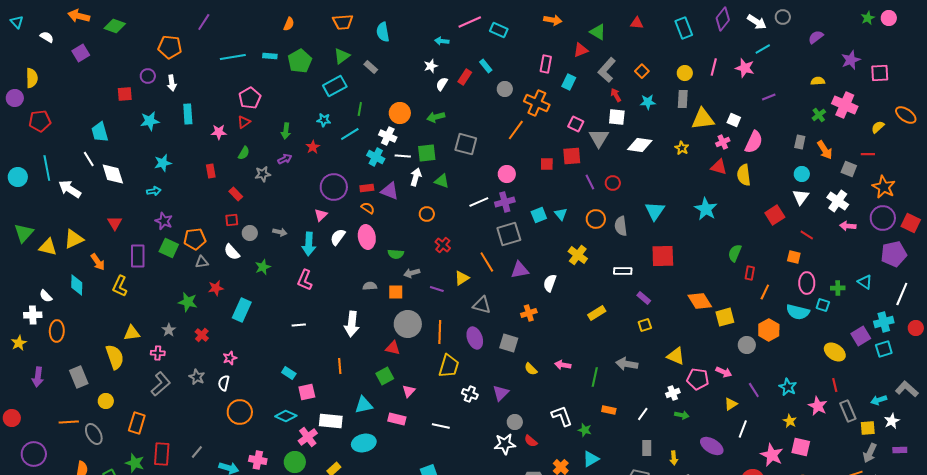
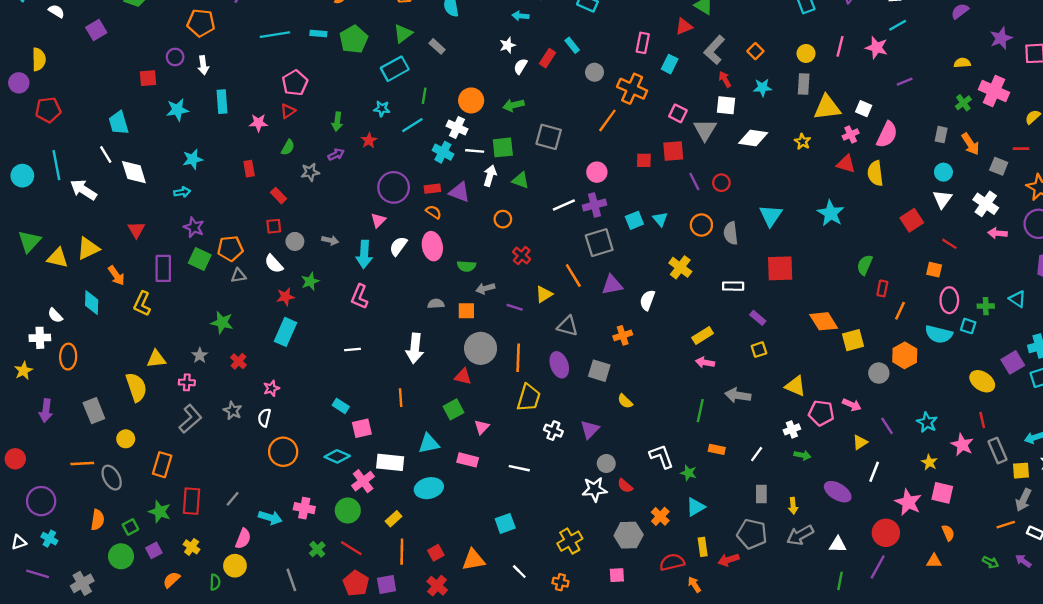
red star: (216, 288) -> (285, 297), moved
pink arrow: (563, 365) -> (705, 362), moved

